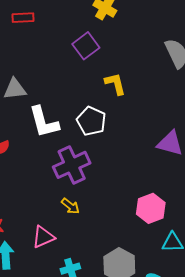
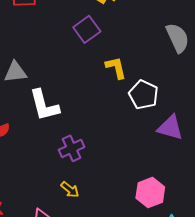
white pentagon: (91, 121) -> (144, 95), moved
purple cross: (72, 165) -> (72, 148), size x0.7

